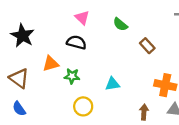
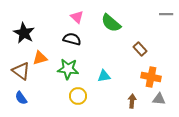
green semicircle: (120, 24) -> (111, 23), size x1.5
brown rectangle: (147, 46) -> (140, 49), moved
orange triangle: (51, 64) -> (40, 58), moved
green star: (72, 76) -> (68, 69), size x1.5

